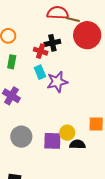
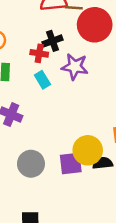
purple star: (57, 82) -> (75, 67), moved, turned 30
yellow circle: (67, 133) -> (88, 150), size x1.5

